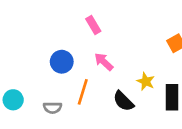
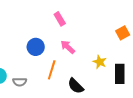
black semicircle: (123, 101) -> (76, 86), moved
gray semicircle: (53, 108) -> (20, 82), moved

